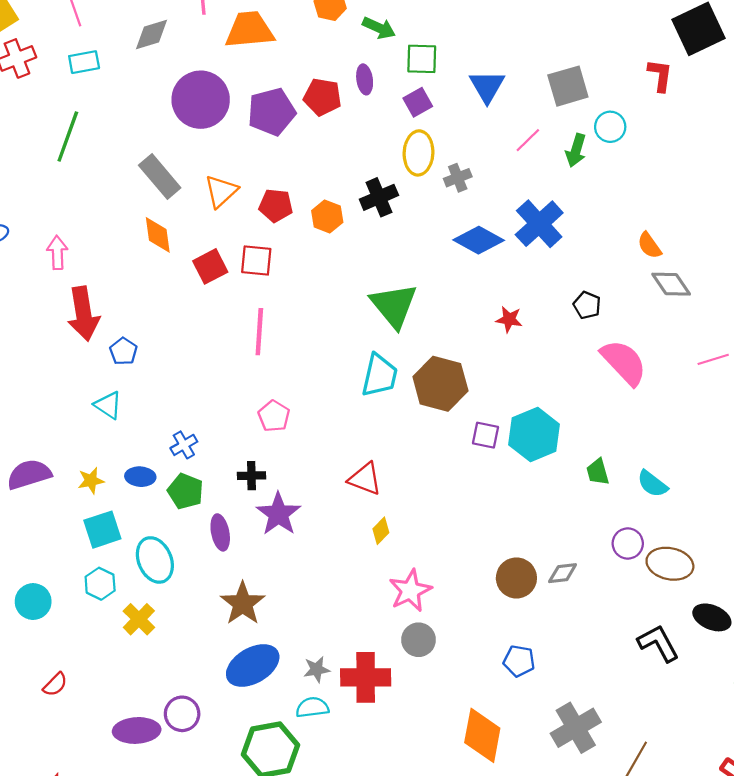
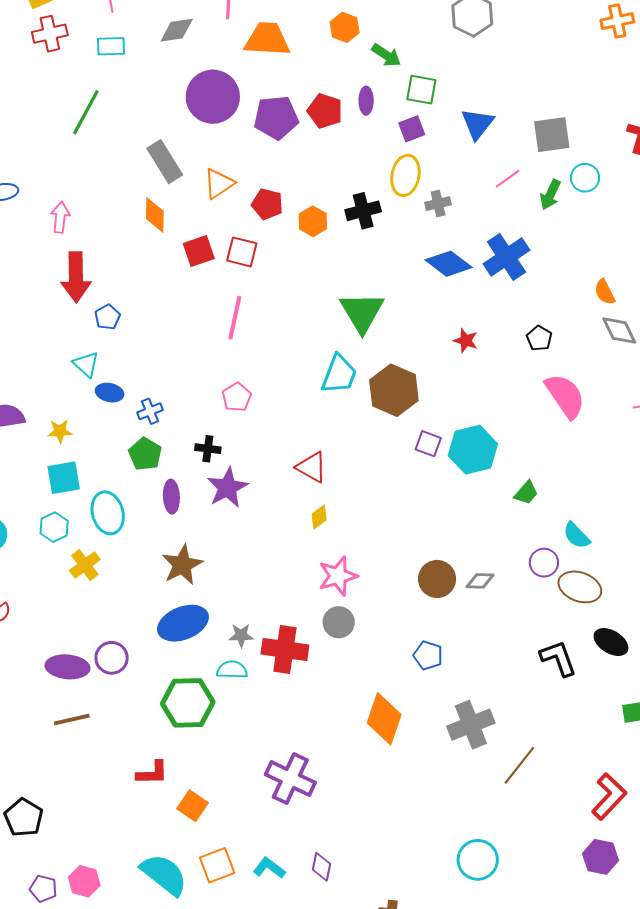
green trapezoid: (598, 472) -> (526, 493), turned -132
blue ellipse: (140, 477) -> (110, 393), moved
cyan semicircle: (652, 484) -> (577, 535), moved

